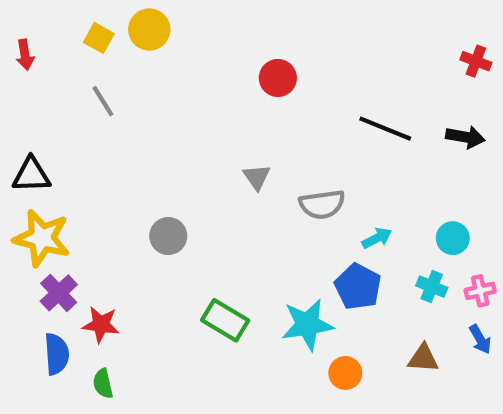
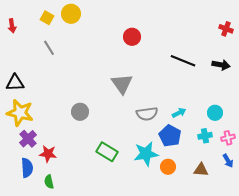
gray triangle: (257, 177) -> (122, 84), size x1.6
gray semicircle: (322, 204) -> (147, 114), moved
cyan cross: (432, 287) -> (205, 136), turned -32
orange circle: (345, 373) -> (168, 167), moved

